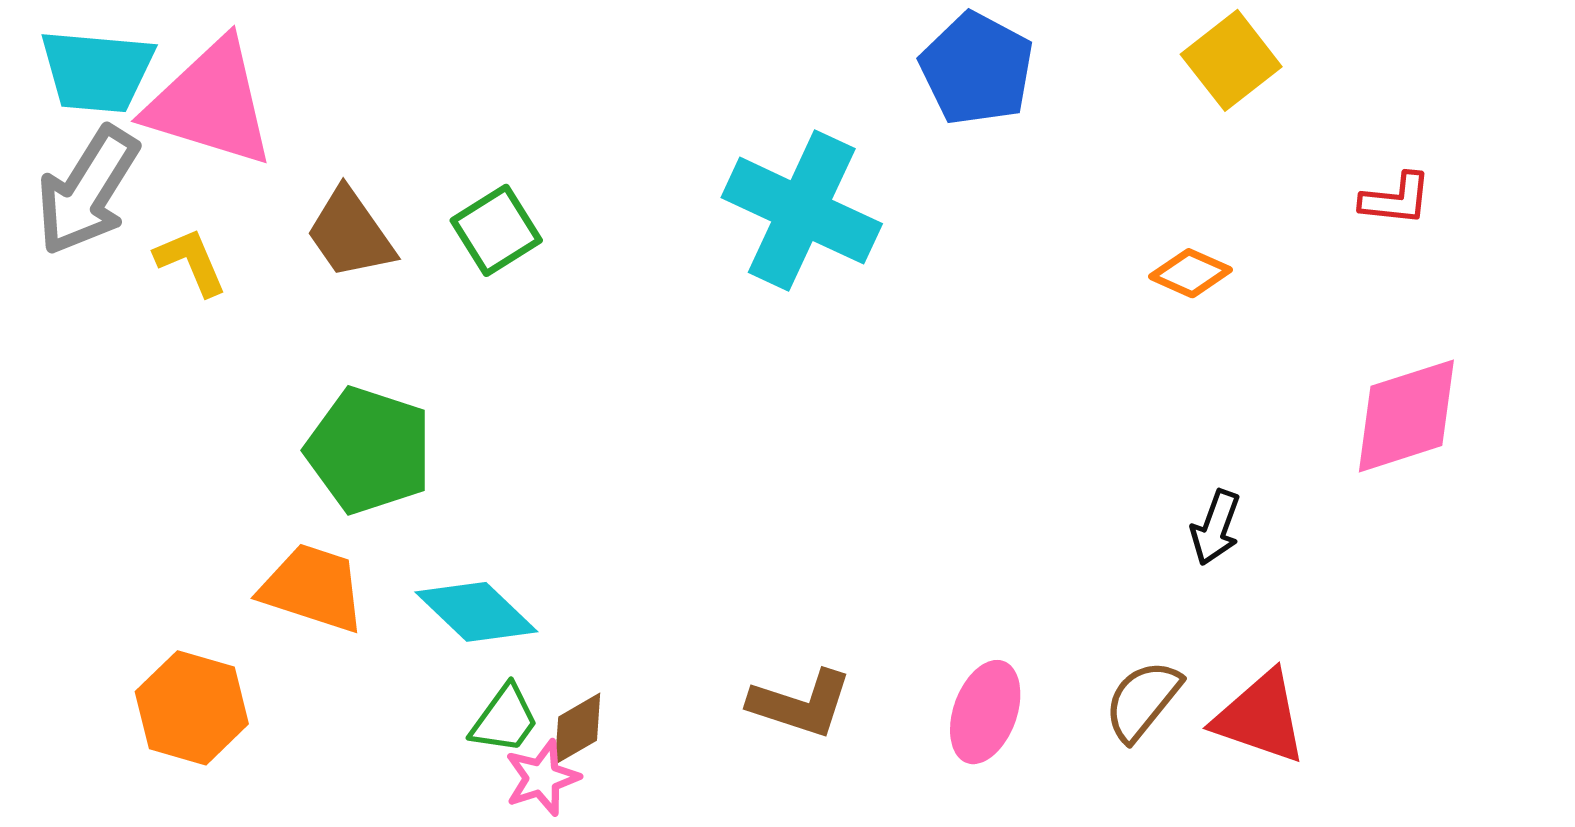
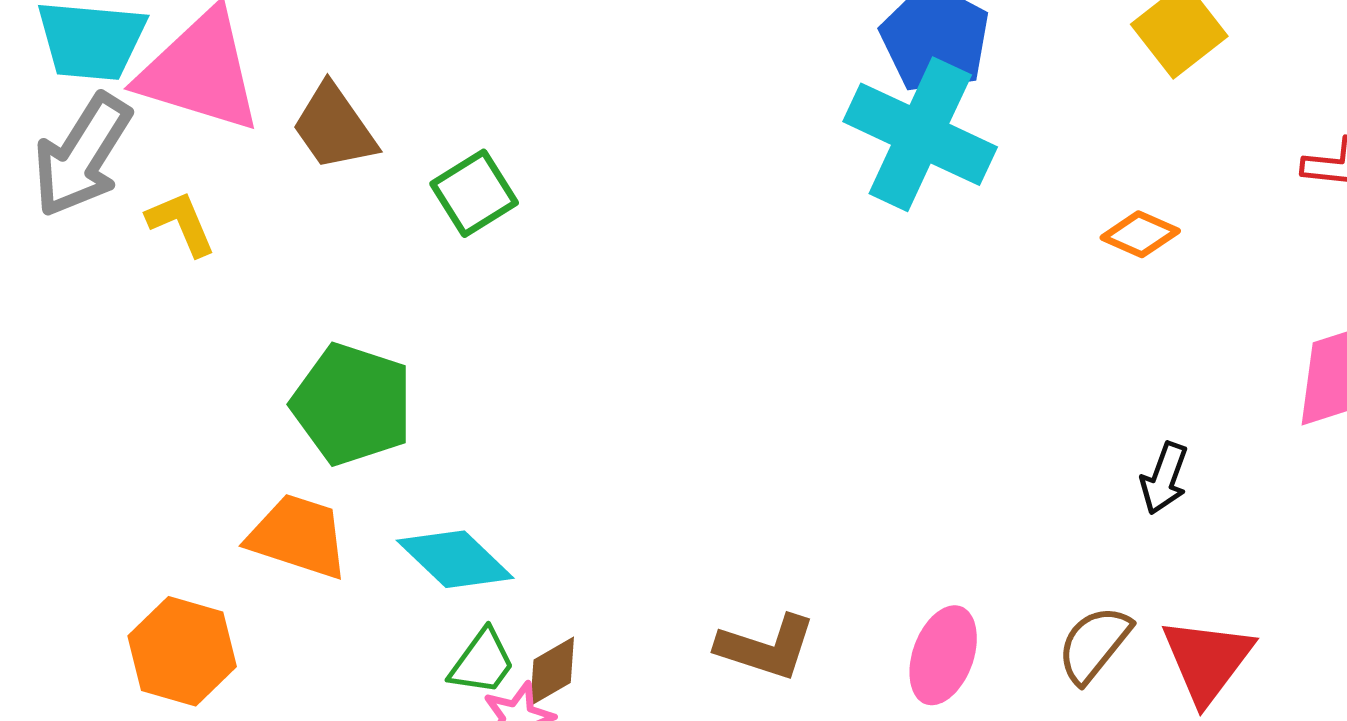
cyan cross: (802, 211) -> (920, 134), moved
brown trapezoid: (350, 234) -> (334, 127), moved
red triangle: (1260, 717) -> (1207, 660), turned 48

